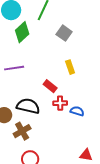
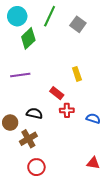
gray square: (64, 33) -> (78, 24), moved
black semicircle: (28, 106) -> (34, 113), size x0.7
blue semicircle: (77, 111) -> (93, 118), moved

